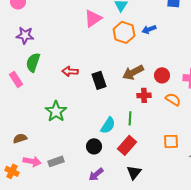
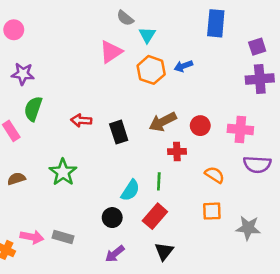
orange semicircle: (173, 99) -> (214, 175), moved
brown semicircle: (20, 138) -> (16, 179), moved
gray rectangle: (56, 161) -> (63, 237), turned 35

